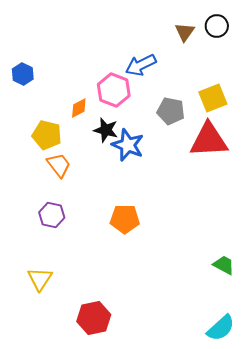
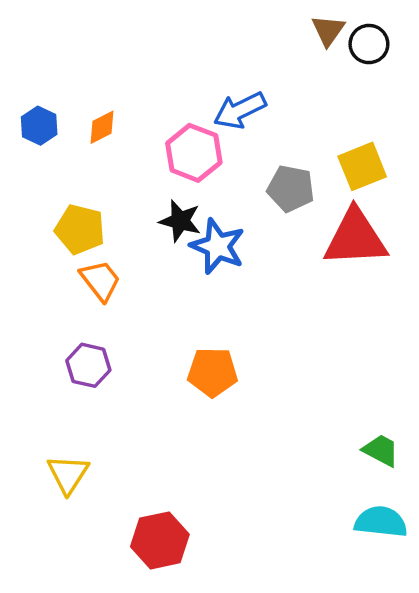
brown triangle: (185, 32) -> (328, 30), moved
orange diamond: (79, 108) -> (102, 127), moved
cyan semicircle: (221, 328) -> (381, 522), moved, turned -132

